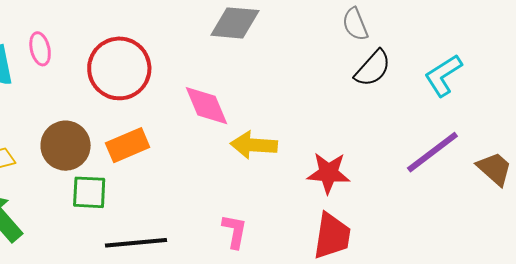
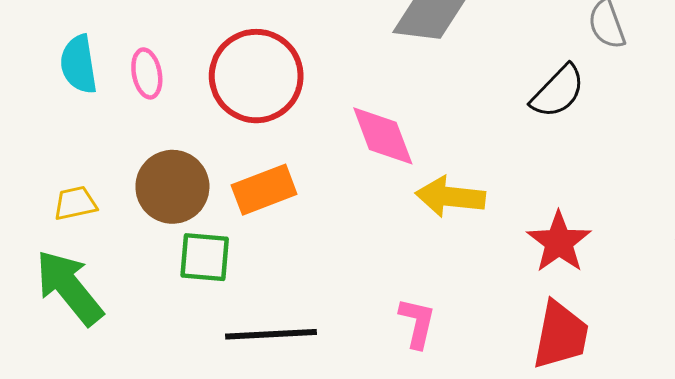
pink ellipse: (40, 49) -> (147, 73), moved
black semicircle: (373, 68) -> (558, 91), moved
red star: (328, 173) -> (559, 242), turned 30

